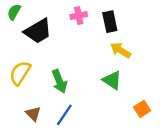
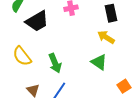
black rectangle: (110, 22) -> (111, 13), moved
yellow semicircle: (20, 73) -> (22, 56), turned -70

